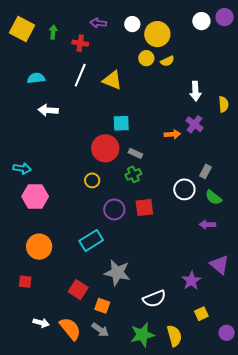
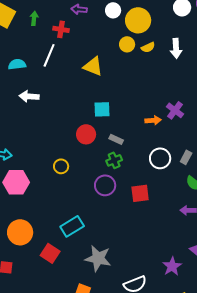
white line: (80, 75) -> (49, 55), moved
white arrow: (195, 91) -> (176, 48), moved
red circle: (105, 148) -> (86, 134), size x0.7
yellow circle: (92, 180) -> (61, 166), moved
white circle: (184, 189) -> (160, 158), moved
red square: (144, 207) -> (140, 193), moved
purple circle: (114, 209) -> (105, 185), moved
red square: (78, 290) -> (50, 253), moved

